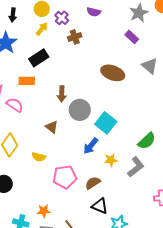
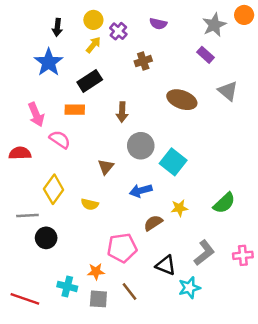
brown cross: (75, 37) -> (143, 61), moved
brown arrow: (62, 94) -> (122, 112), moved
brown triangle: (52, 127) -> (106, 167), turned 32
green semicircle: (147, 141) -> (224, 203), moved
blue arrow: (91, 146) -> (141, 191), moved, turned 36
gray L-shape: (136, 167) -> (204, 253), moved
pink pentagon: (65, 177) -> (122, 248), moved
brown semicircle: (93, 183) -> (153, 223), moved

